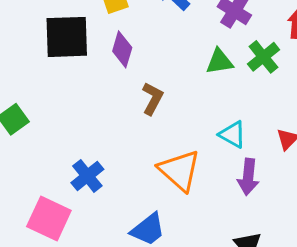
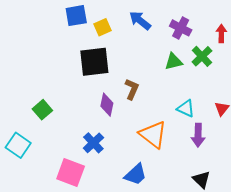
black square: (67, 37) -> (94, 62), moved
purple diamond: (122, 49) -> (107, 105), moved

